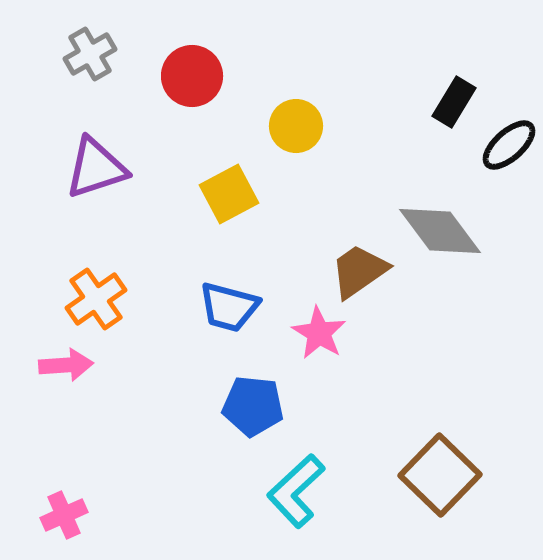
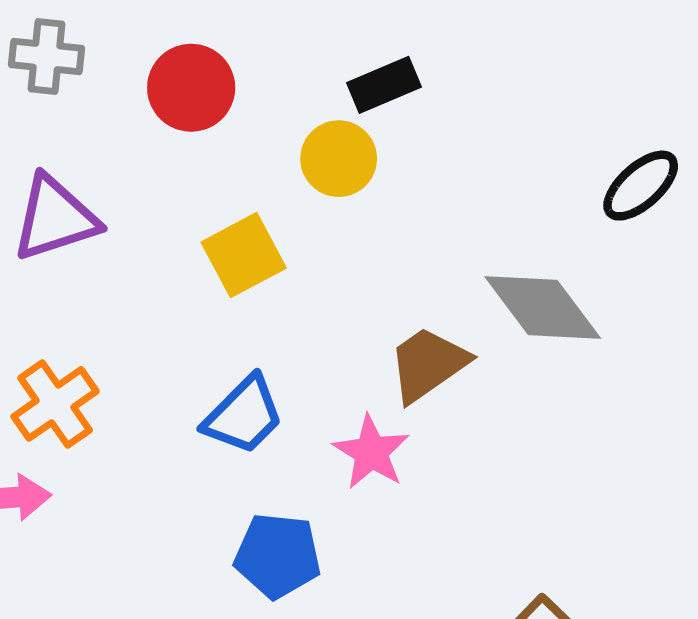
gray cross: (90, 54) -> (47, 57), turned 36
black rectangle: (454, 102) -> (384, 85), moved, turned 36
blue trapezoid: (229, 307) -> (244, 415), turned -60

